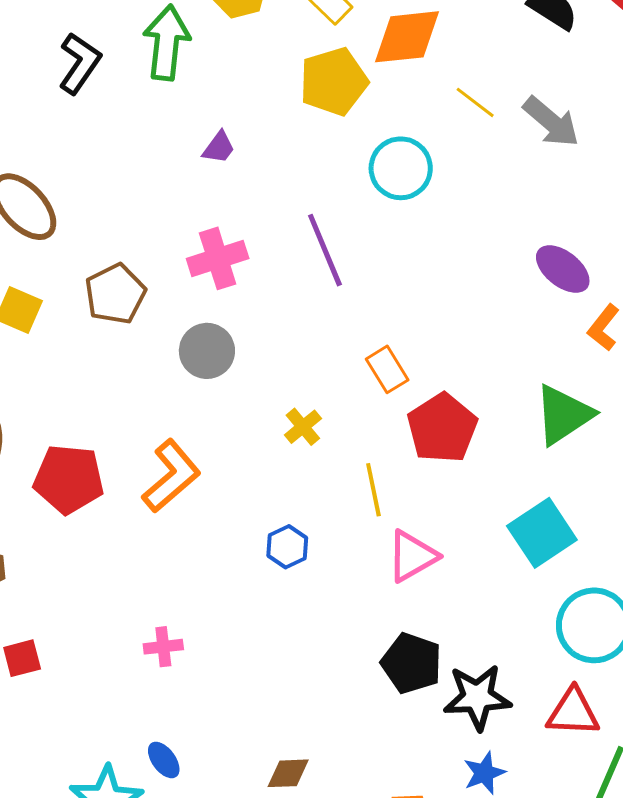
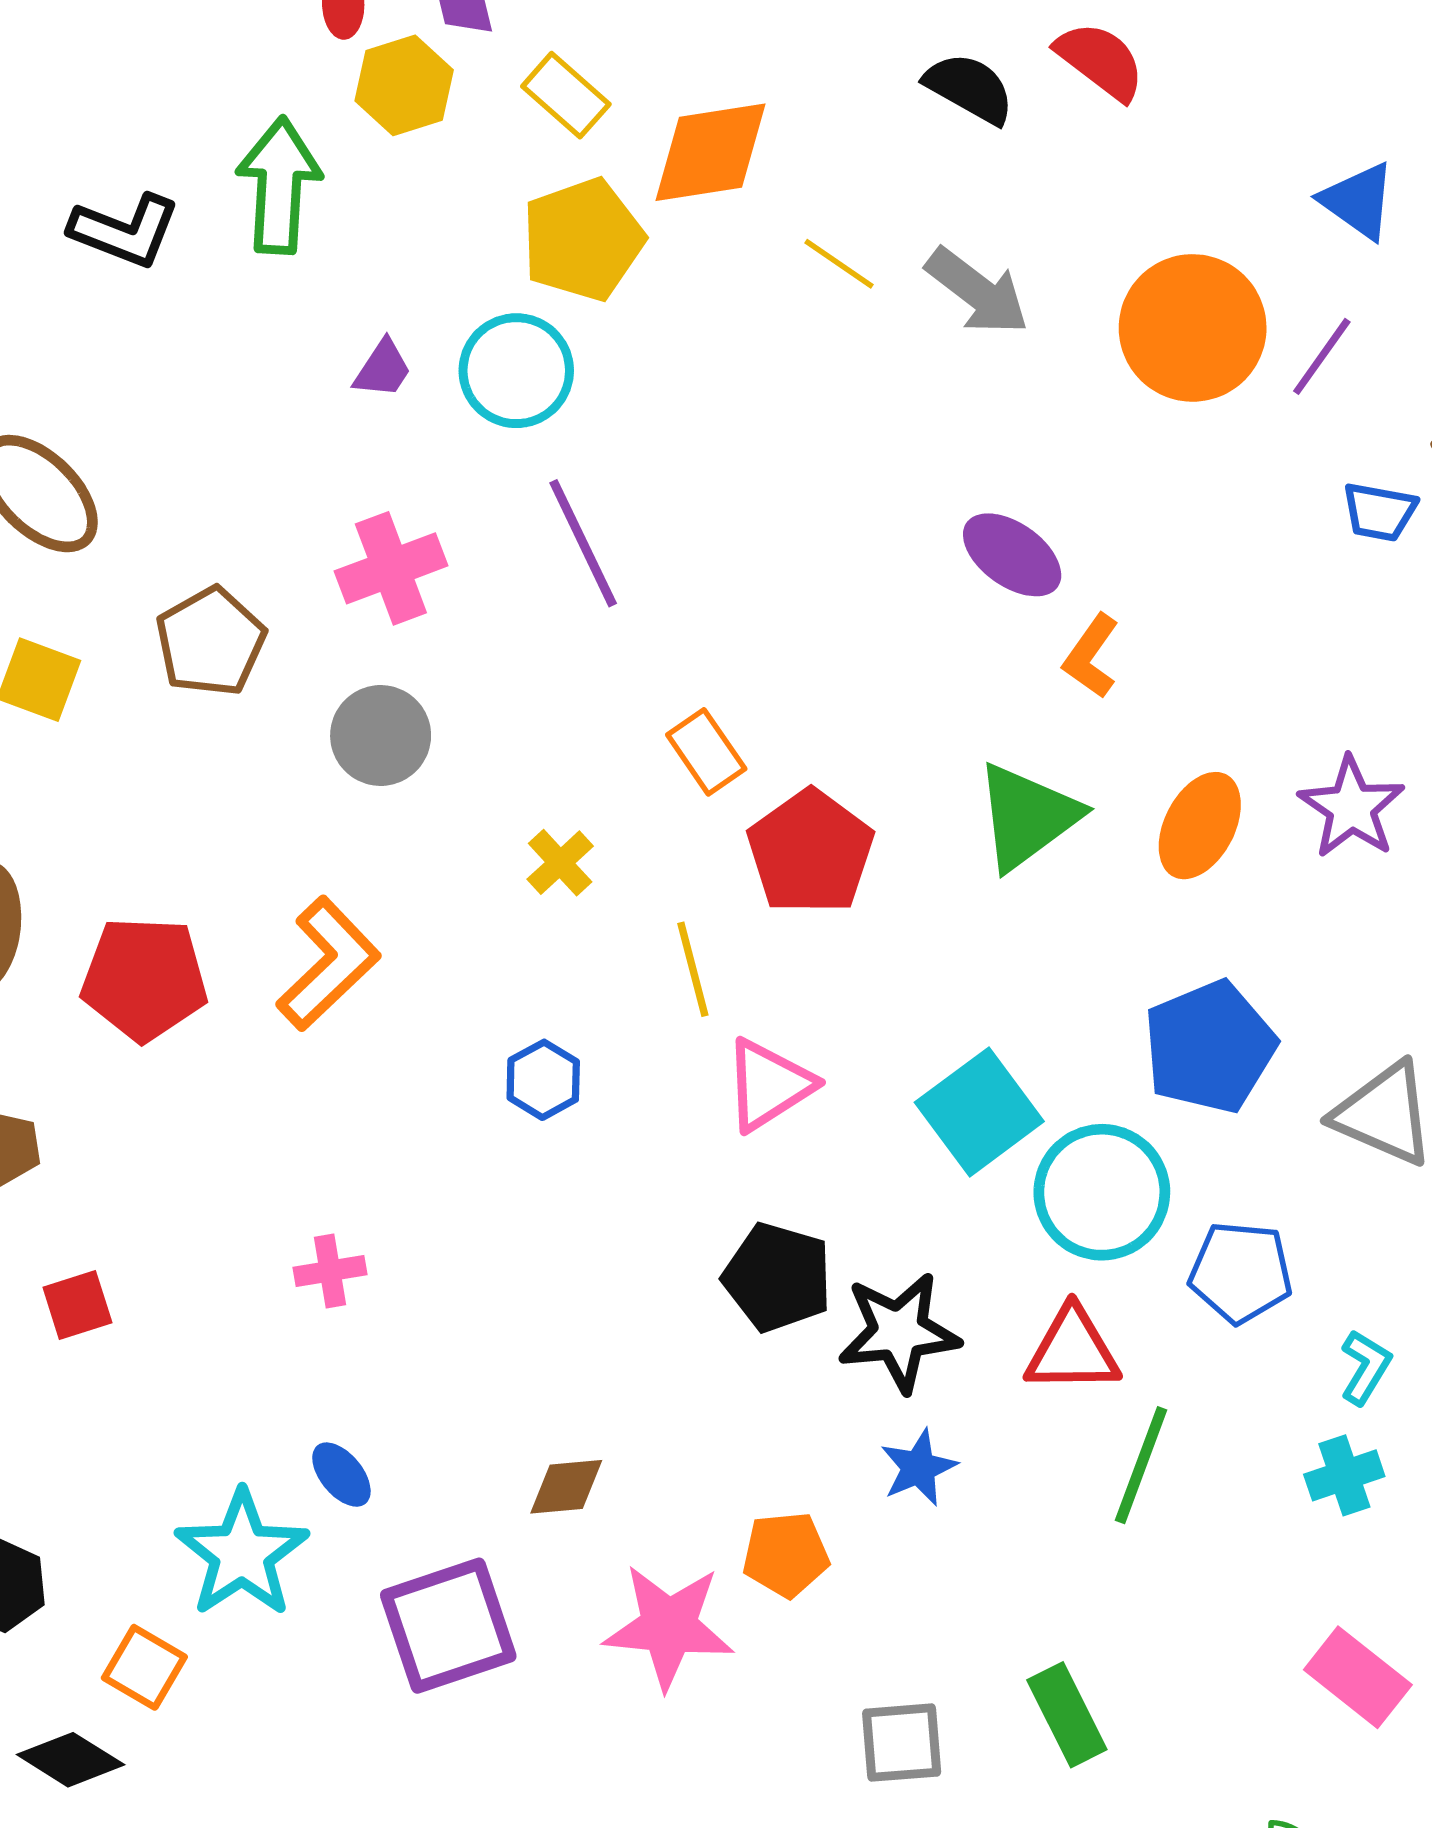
black L-shape: (80, 63) -> (125, 231), turned 80
cyan circle: (401, 168) -> (516, 371), moved
cyan square: (542, 533) -> (979, 1112), moved

